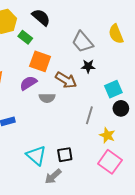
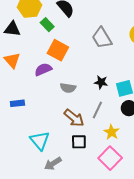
black star: (88, 66) -> (101, 82), moved
brown arrow: (66, 80) -> (74, 118), moved
gray semicircle: (47, 98) -> (68, 88), moved
black square: (65, 155) -> (79, 142), moved

